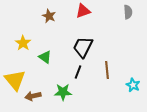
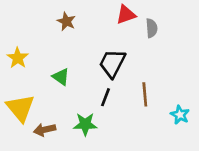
red triangle: (83, 11) -> (126, 15), moved
gray semicircle: (128, 12) -> (152, 28), moved
yellow star: (23, 43) -> (18, 58), moved

